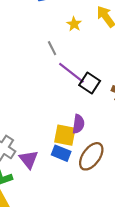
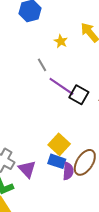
purple semicircle: (78, 124) -> (68, 171), moved
yellow square: (65, 135) -> (59, 144), turned 35

